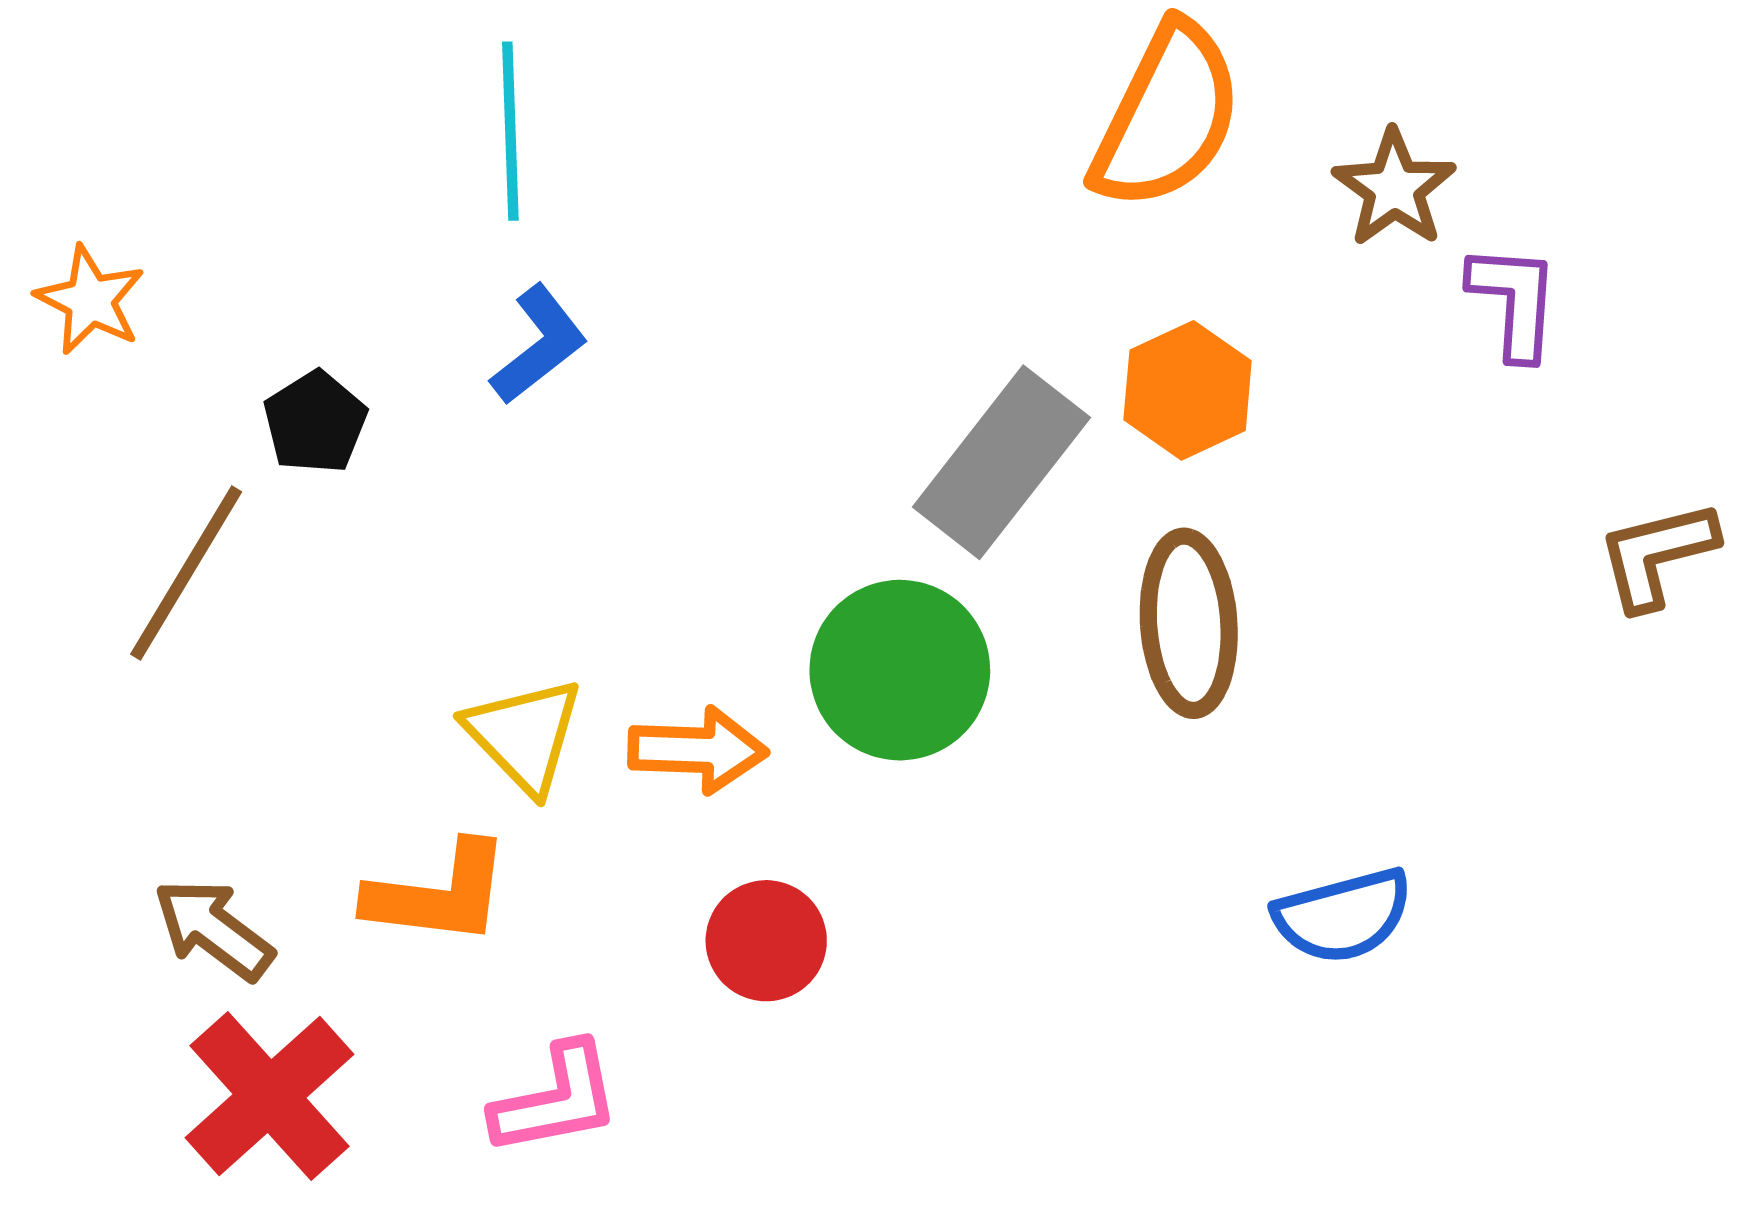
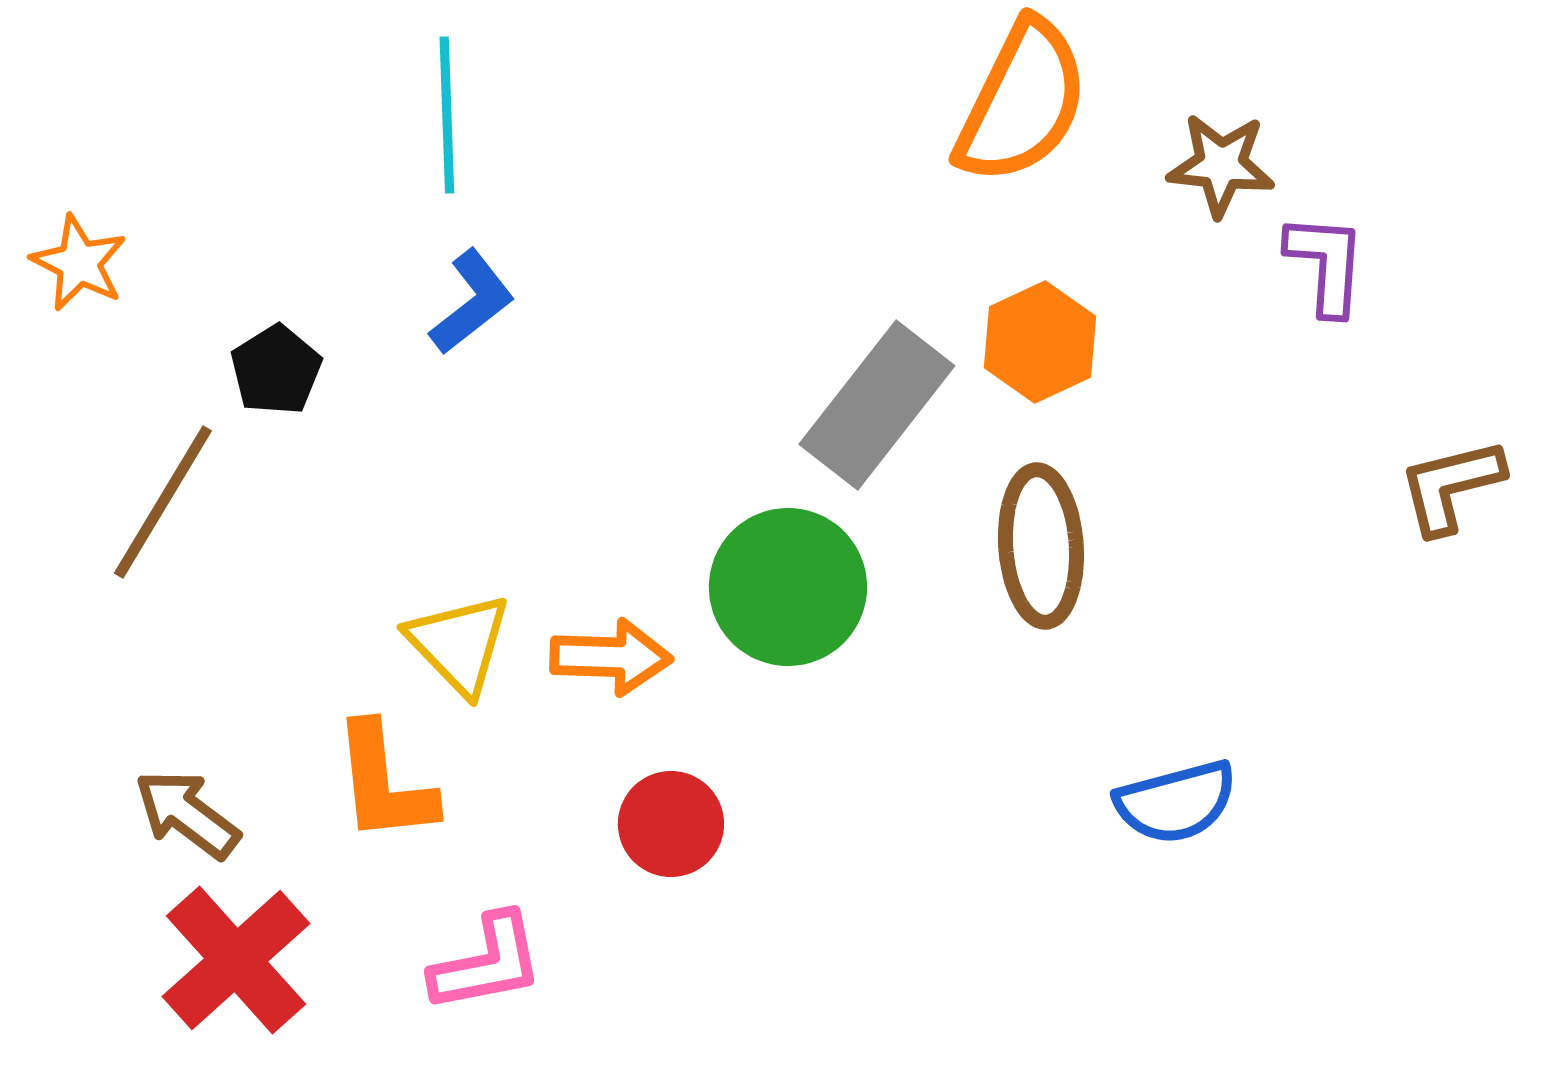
brown star: (1394, 188) -> (1221, 165), turned -30
orange L-shape: (438, 894) -> (384, 783), turned 77

